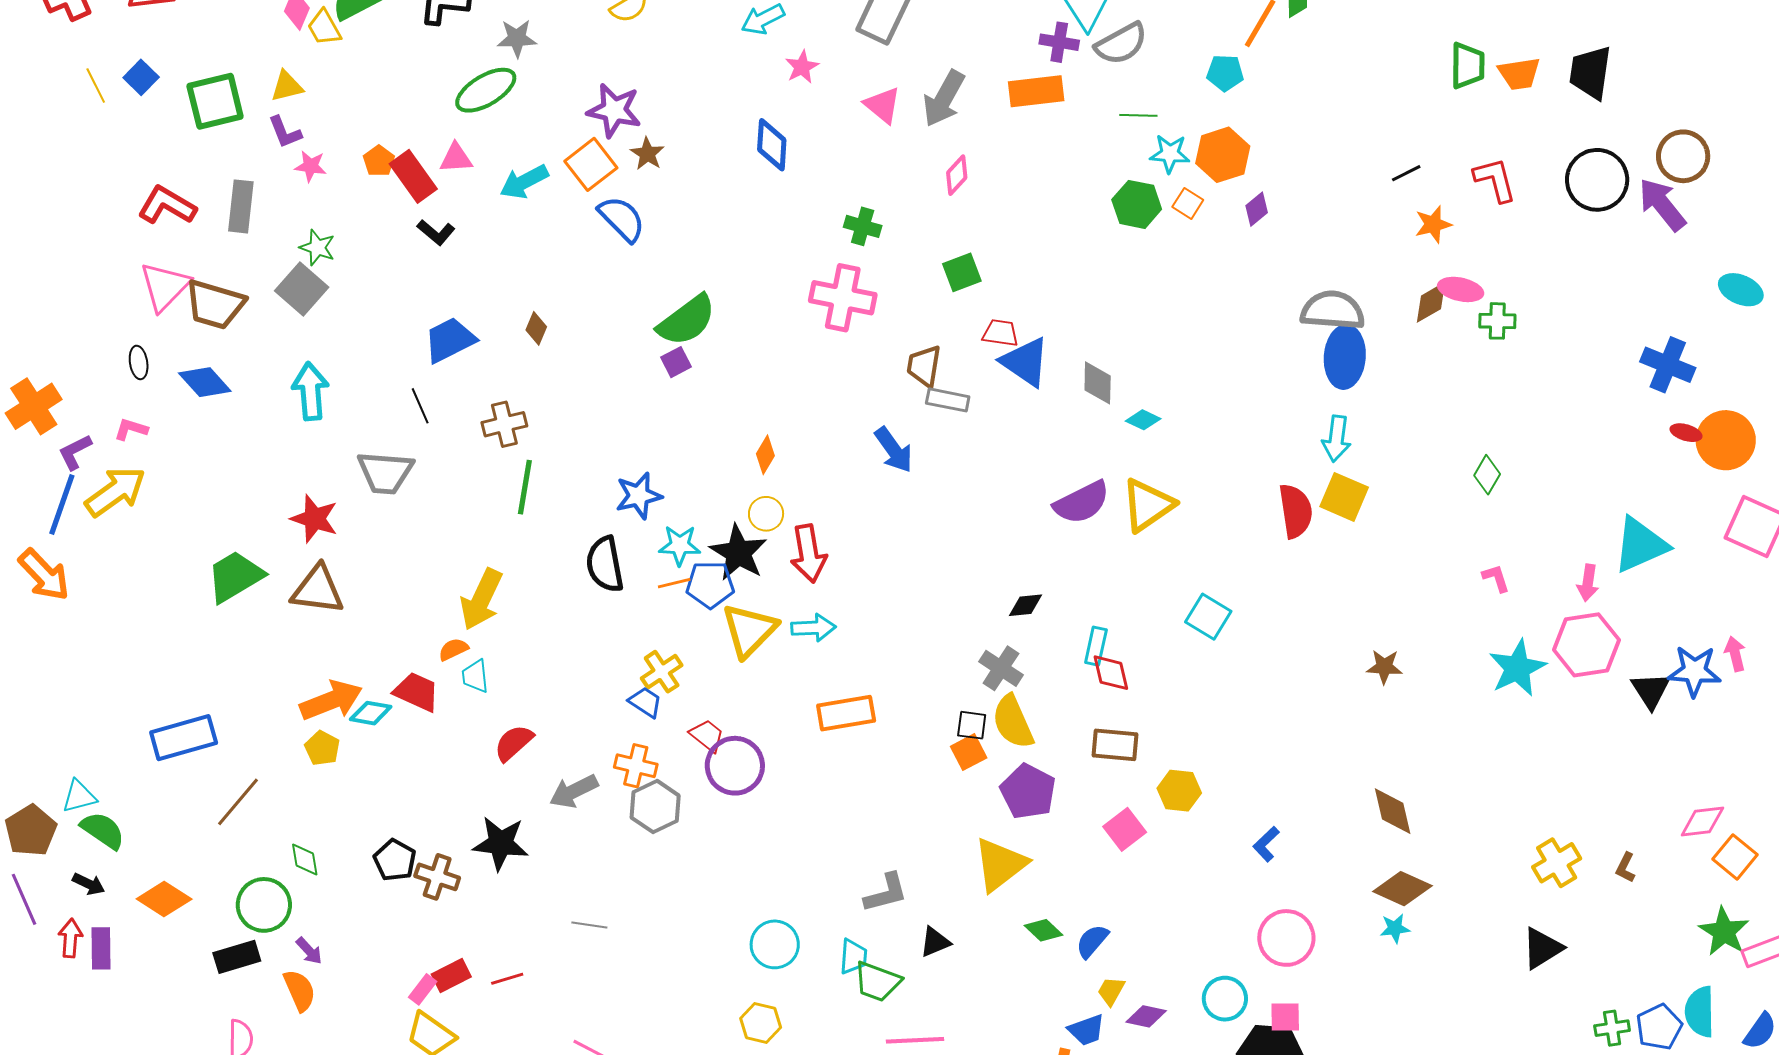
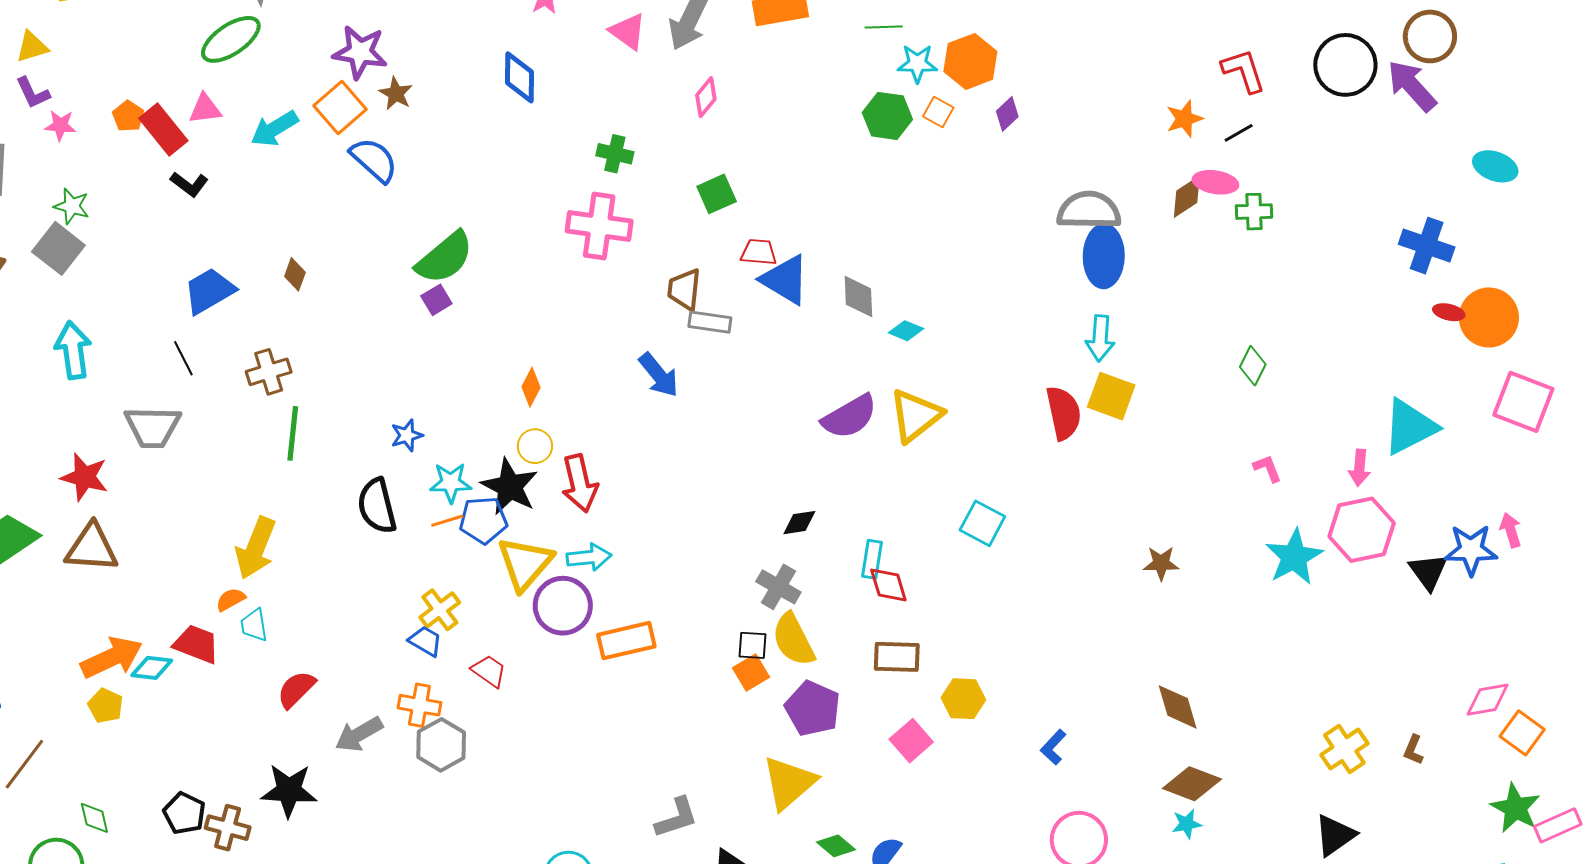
black line: (1406, 173) -> (1239, 133), moved
blue star: (639, 496) -> (407, 435), size x0.7
purple circle: (735, 766) -> (563, 606), moved

